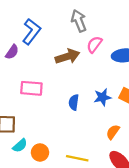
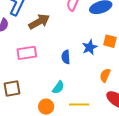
brown arrow: (67, 56) -> (39, 22), moved
cyan semicircle: (20, 146) -> (58, 87), moved

